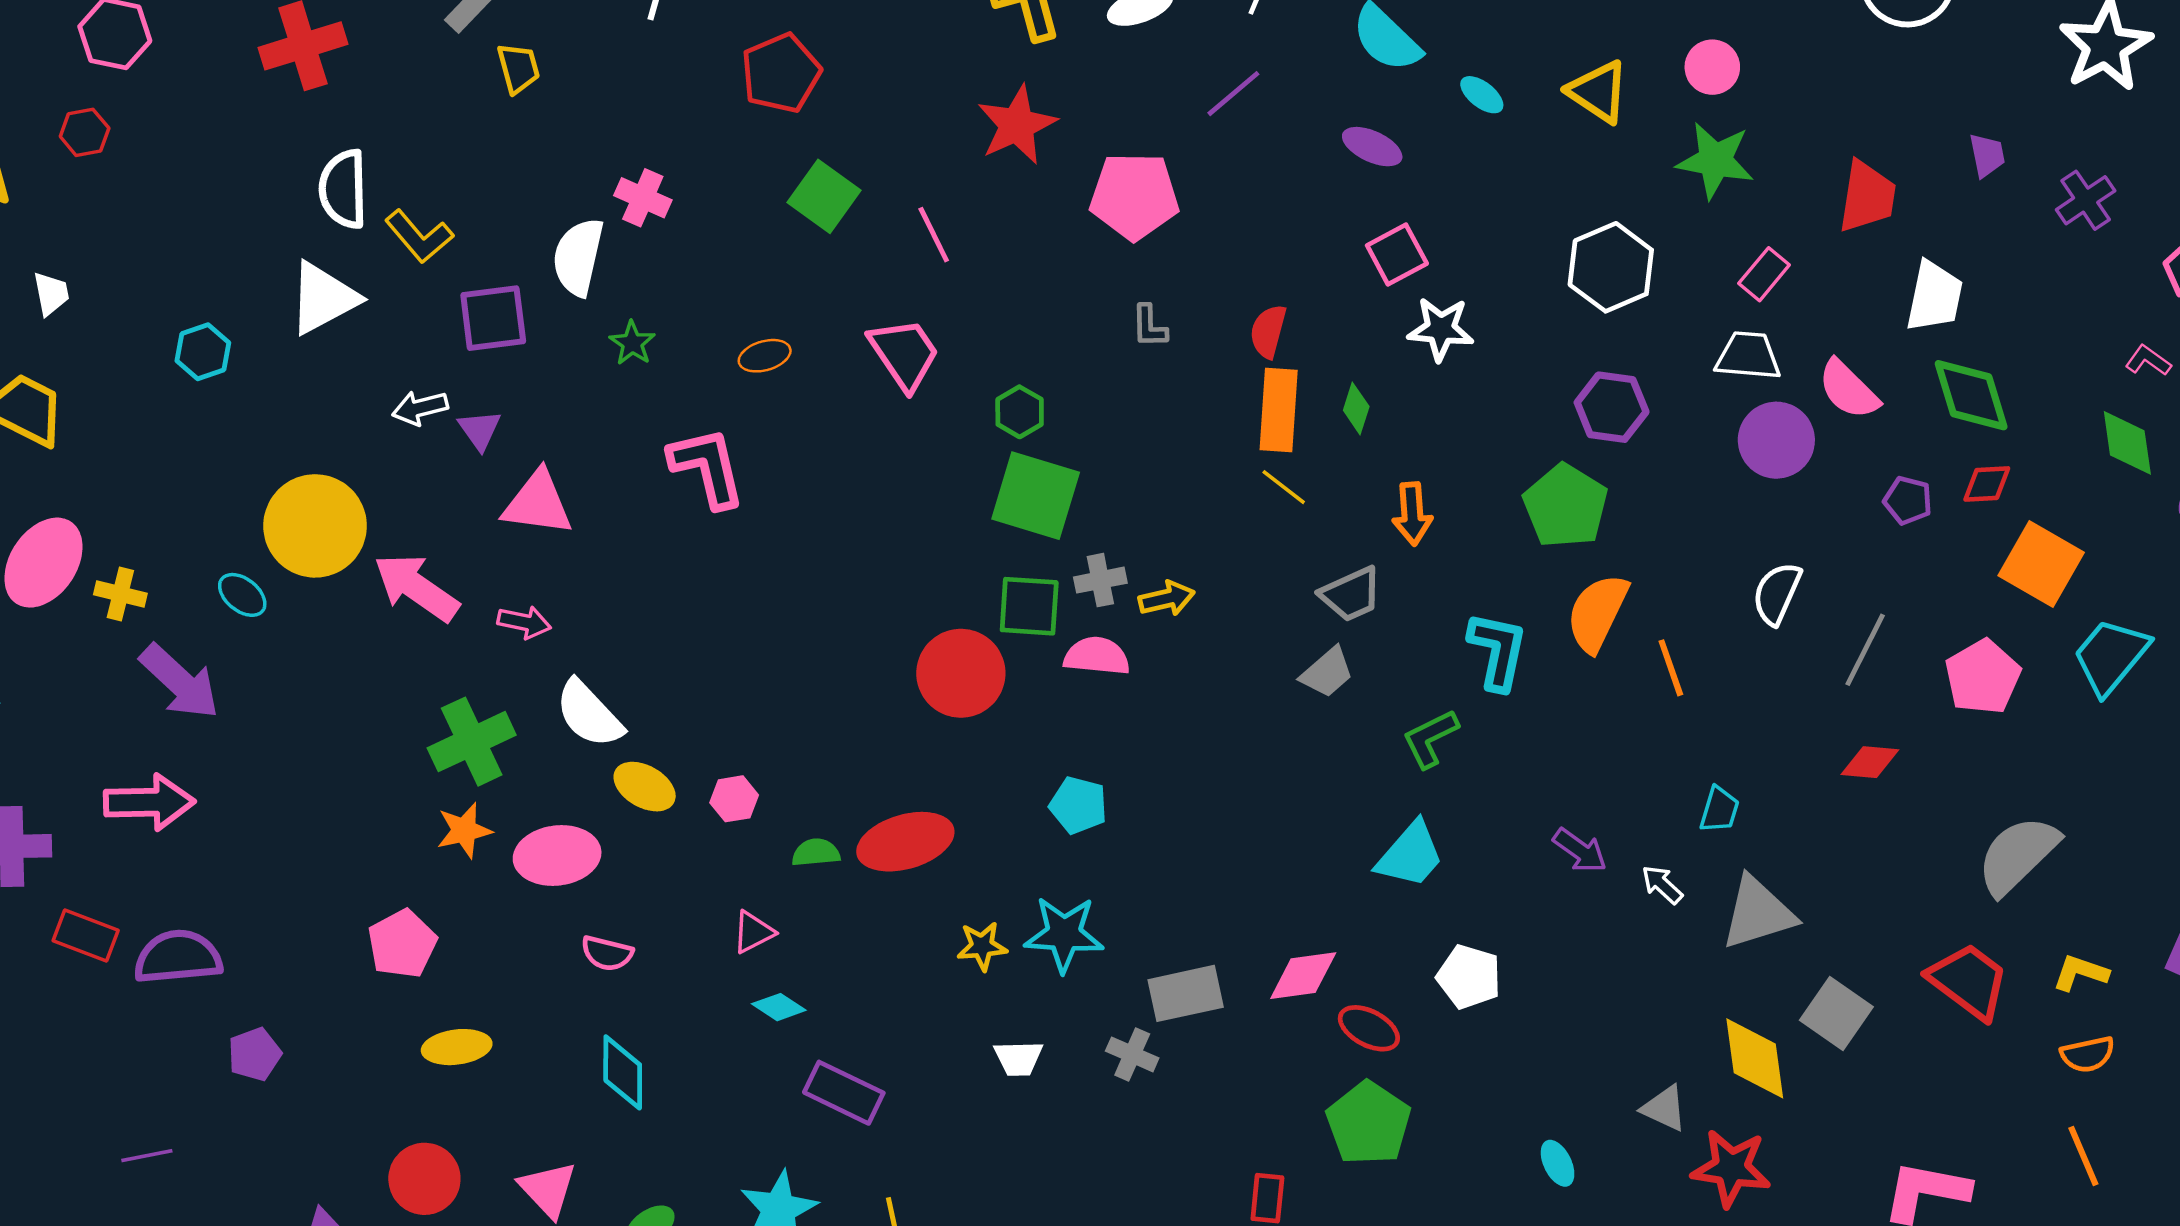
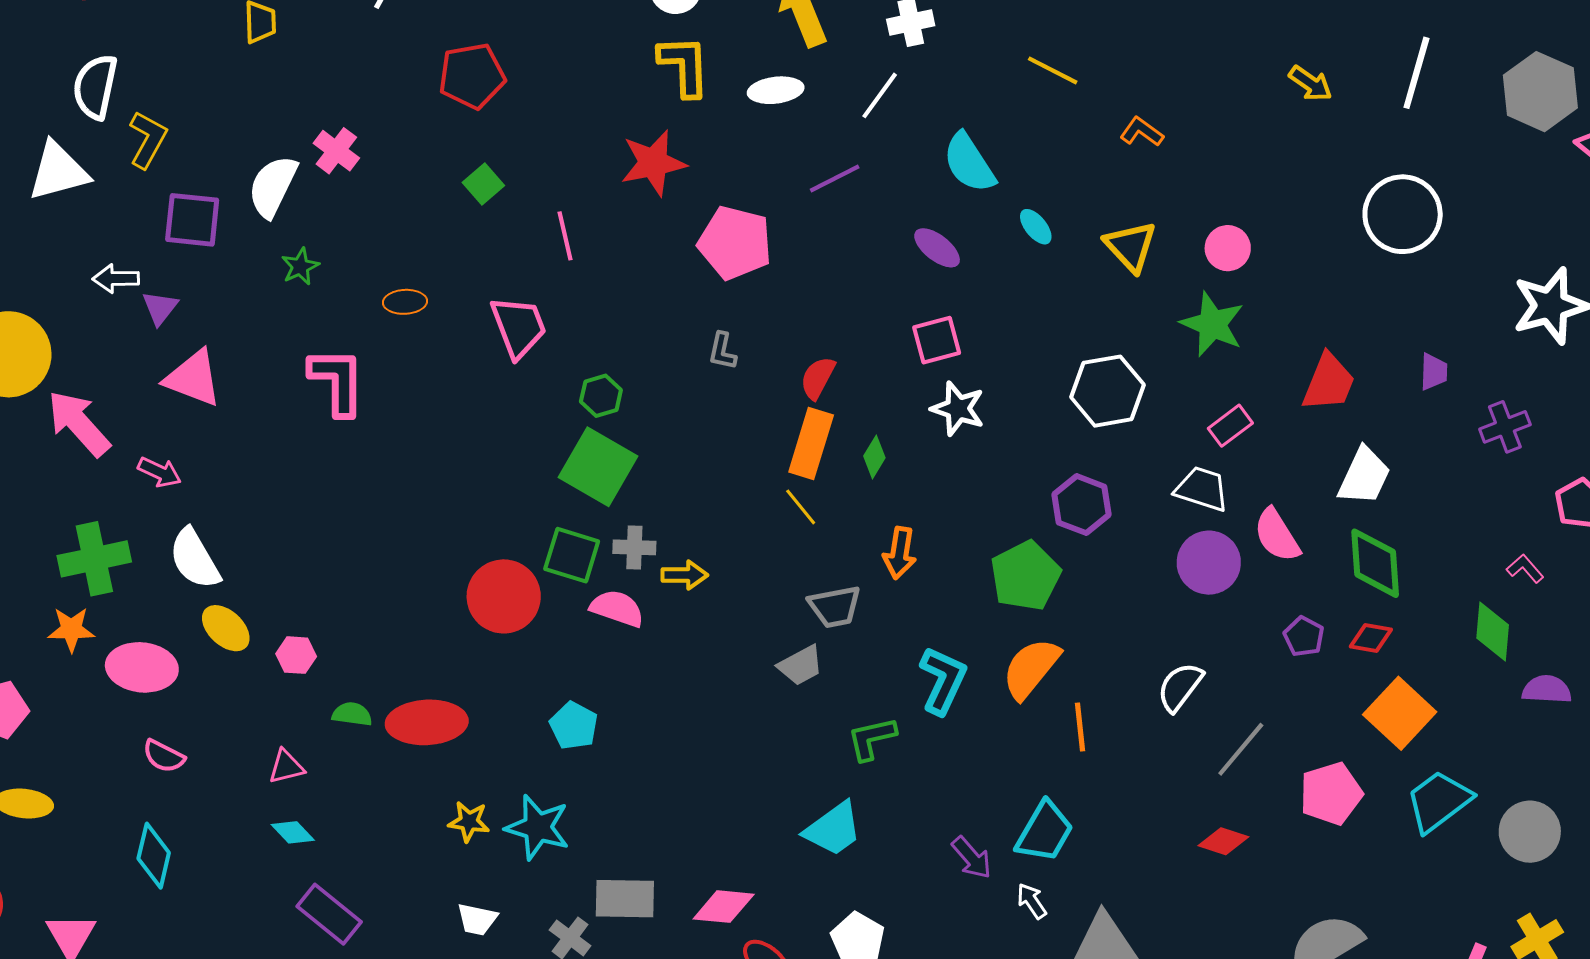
green square: (824, 196) -> (483, 184), size x0.7
yellow L-shape: (419, 236) -> (148, 140), turned -124
cyan trapezoid: (1719, 810) -> (1045, 832), moved, size x1.6

